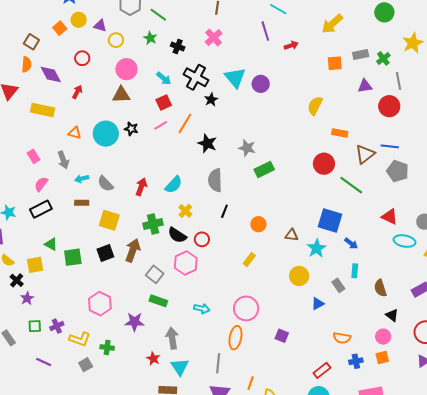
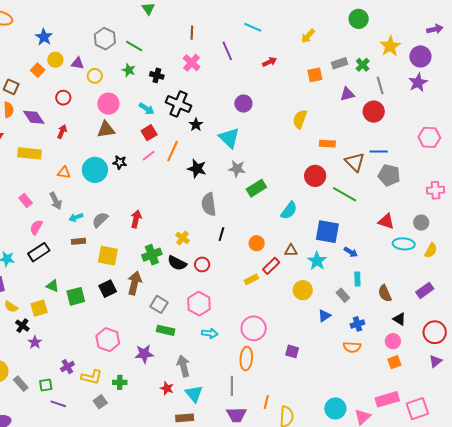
yellow arrow: (332, 24) -> (308, 36), size x0.7
purple line: (265, 31) -> (227, 51), moved
cyan triangle: (235, 78) -> (229, 138), moved
brown triangle: (365, 154) -> (355, 162), turned -30
gray semicircle: (105, 184) -> (100, 220), turned 96
cyan semicircle: (174, 185) -> (289, 211), moved
yellow rectangle: (249, 260) -> (251, 279), turned 32
pink hexagon: (186, 263) -> (199, 304), moved
green square: (35, 326) -> (46, 385), moved
blue cross: (356, 361) -> (357, 324), moved
red rectangle: (322, 370) -> (271, 266), moved

